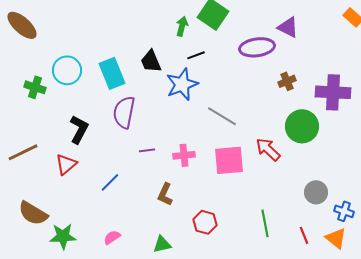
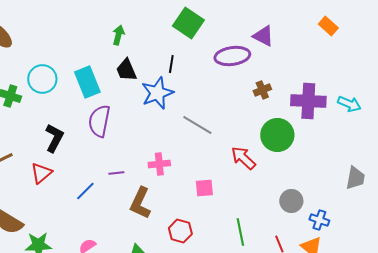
green arrow: (182, 26) -> (118, 35), moved
black line: (196, 55) -> (171, 64), turned -60
purple line: (147, 150) -> (116, 173), moved
pink square: (229, 160) -> (204, 188), moved, size x0.6
brown L-shape: (165, 194) -> (140, 203), size x1.4

